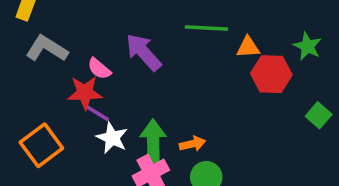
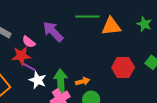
orange triangle: (248, 47) -> (111, 26), size x1.5
red hexagon: (271, 74) -> (123, 68), moved

